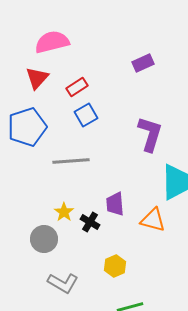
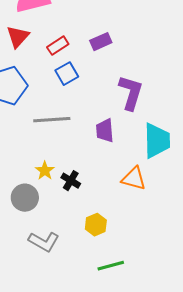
purple rectangle: (143, 63) -> (101, 42), moved
purple trapezoid: (115, 204) -> (105, 131), moved

